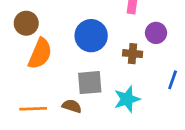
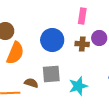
brown cross: (133, 54) -> (82, 44), moved
brown semicircle: (72, 106) -> (31, 83), moved

